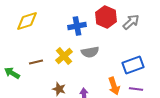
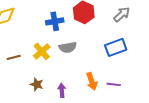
gray arrow: (131, 22) -> (122, 14), moved
blue rectangle: (133, 65) -> (116, 47), moved

